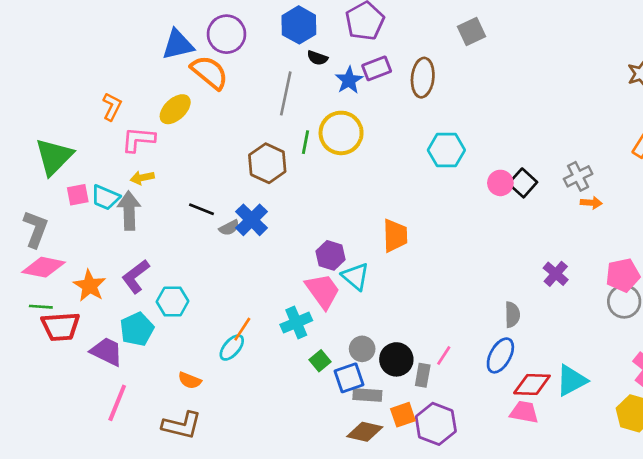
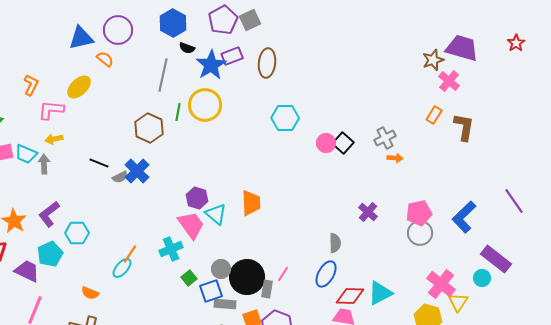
gray square: (471, 32) -> (250, 20), moved
orange semicircle: (209, 72) -> (105, 59), size x0.6
blue star: (349, 80) -> (211, 65), size x1.4
gray arrow: (129, 211) -> (44, 164), size x0.7
orange trapezoid: (395, 236) -> (251, 203), moved
black circle: (396, 359) -> (247, 277), size x1.4

